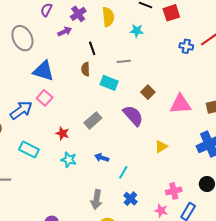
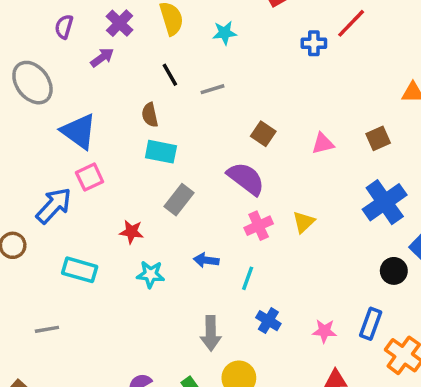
black line: (92, 48) -> (170, 75), moved
blue triangle: (43, 71) -> (79, 131), turned 30
cyan rectangle: (109, 83) -> (161, 152), moved
pink square: (45, 98) -> (90, 177), turned 35
pink triangle: (180, 104) -> (323, 144), size x0.6
pink cross: (174, 191) -> (259, 226), moved

